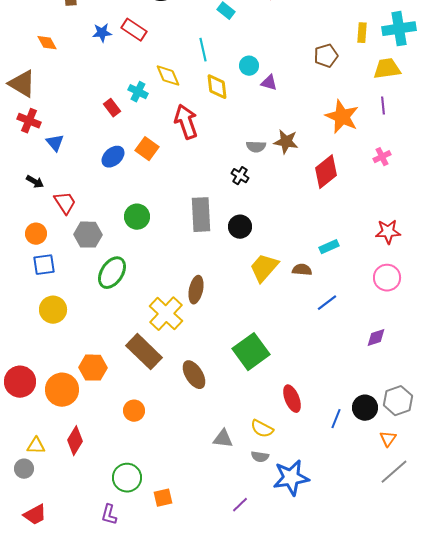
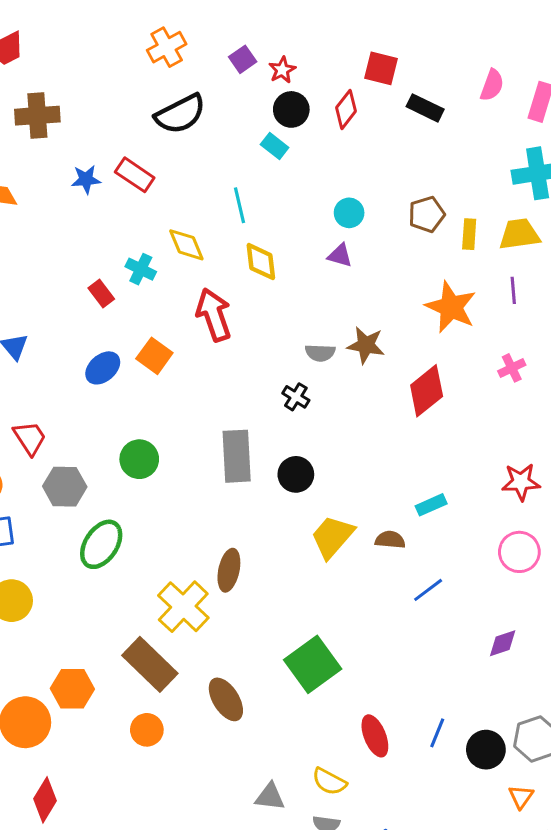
yellow rectangle: (362, 33) -> (469, 234), moved
cyan circle: (249, 66) -> (349, 213), moved
orange circle: (134, 411) -> (147, 730), moved
blue line: (336, 419) -> (437, 733), moved

